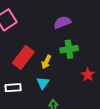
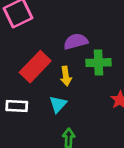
purple semicircle: (62, 22) -> (76, 41), moved
yellow arrow: (46, 62) -> (66, 76), turned -40

